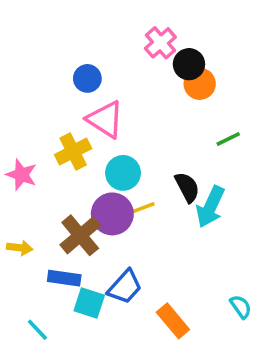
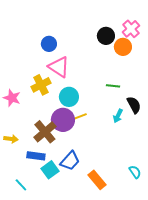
pink cross: (160, 43) -> (131, 29), moved
orange circle: (200, 84) -> (123, 47), moved
green line: (228, 139) -> (113, 86), moved, turned 32
black semicircle: (187, 187) -> (134, 105), moved
cyan arrow: (210, 207) -> (118, 116), size x0.6
cyan square: (89, 303) -> (50, 170), turned 36

